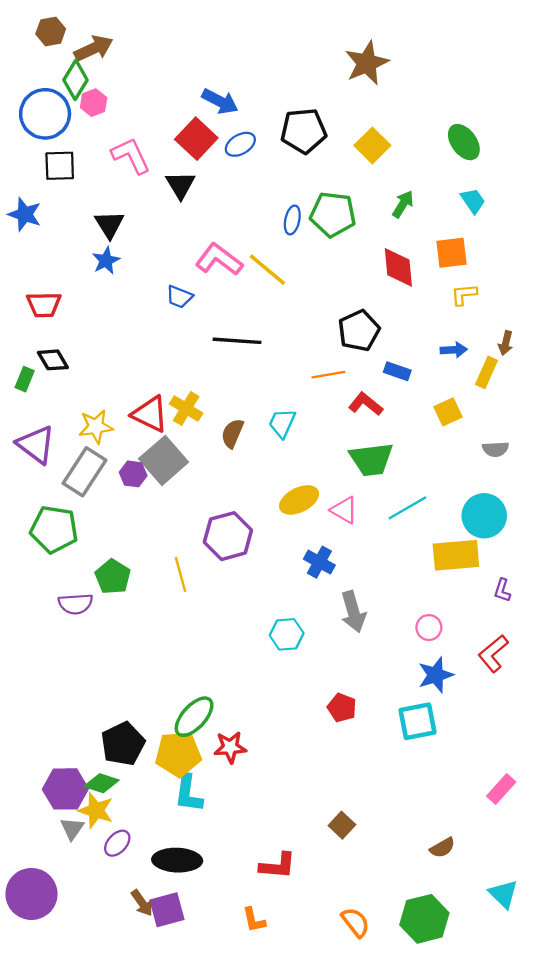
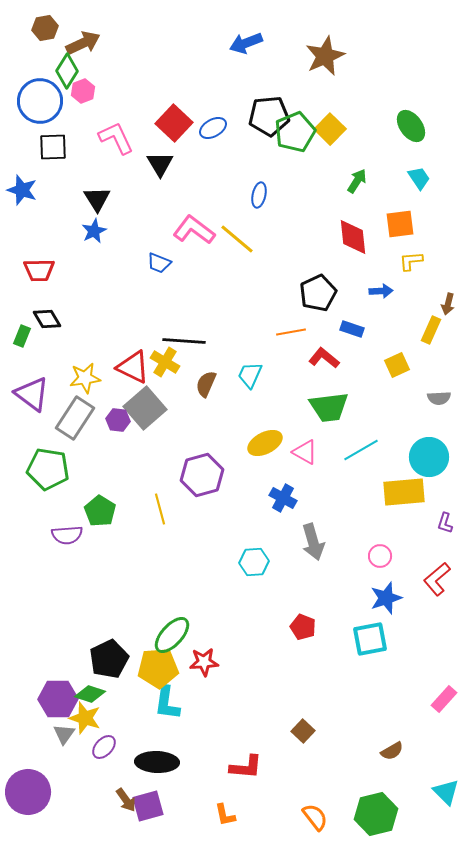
blue arrow: (220, 101) -> (246, 43), moved, turned 132
green pentagon: (333, 214) -> (295, 132), moved, turned -30
black line: (237, 341) -> (184, 341), moved
blue arrow: (454, 350) -> (381, 291), moved

